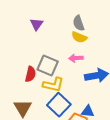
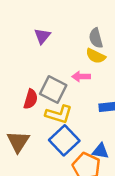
pink arrow: (76, 58) -> (81, 76), moved

